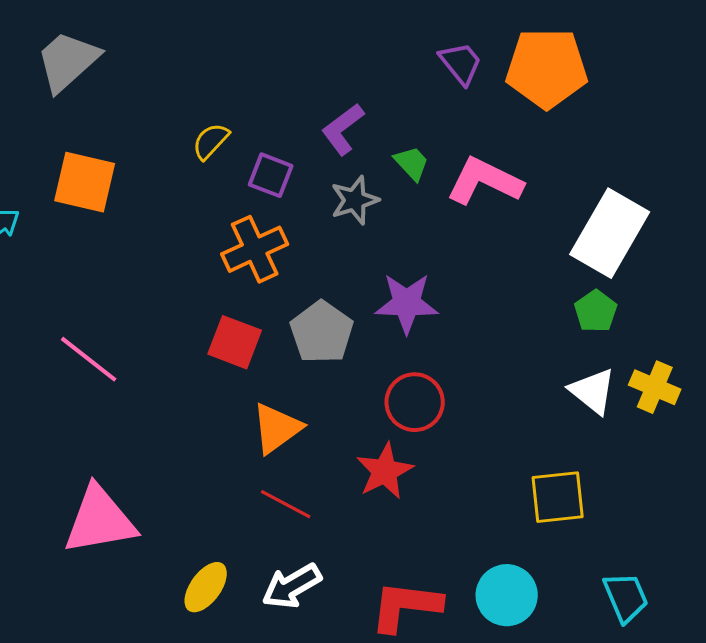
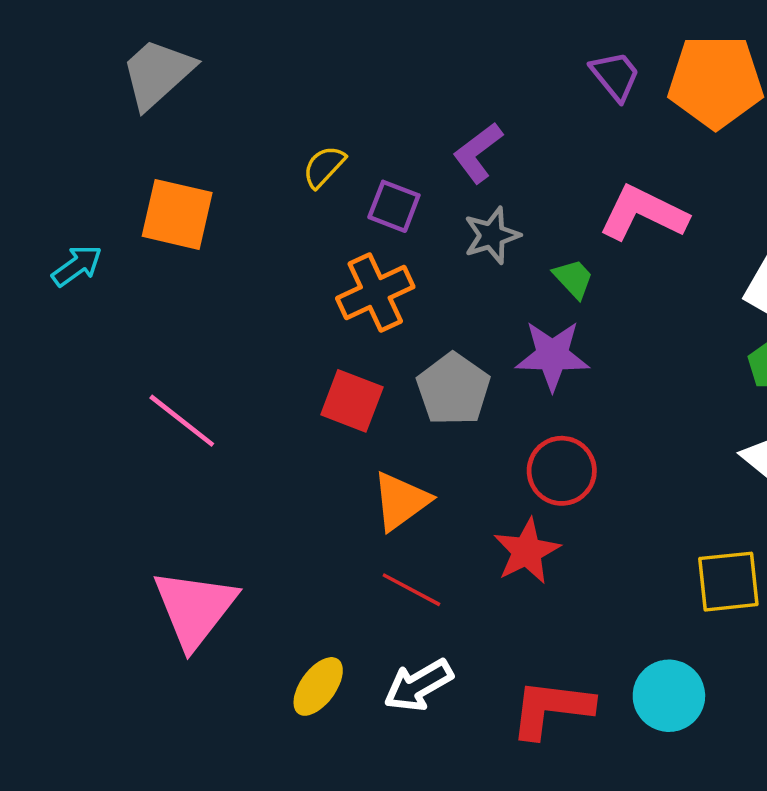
green trapezoid: (412, 163) -> (573, 279), moved
pink triangle: (100, 520) -> (195, 608), turned -42

